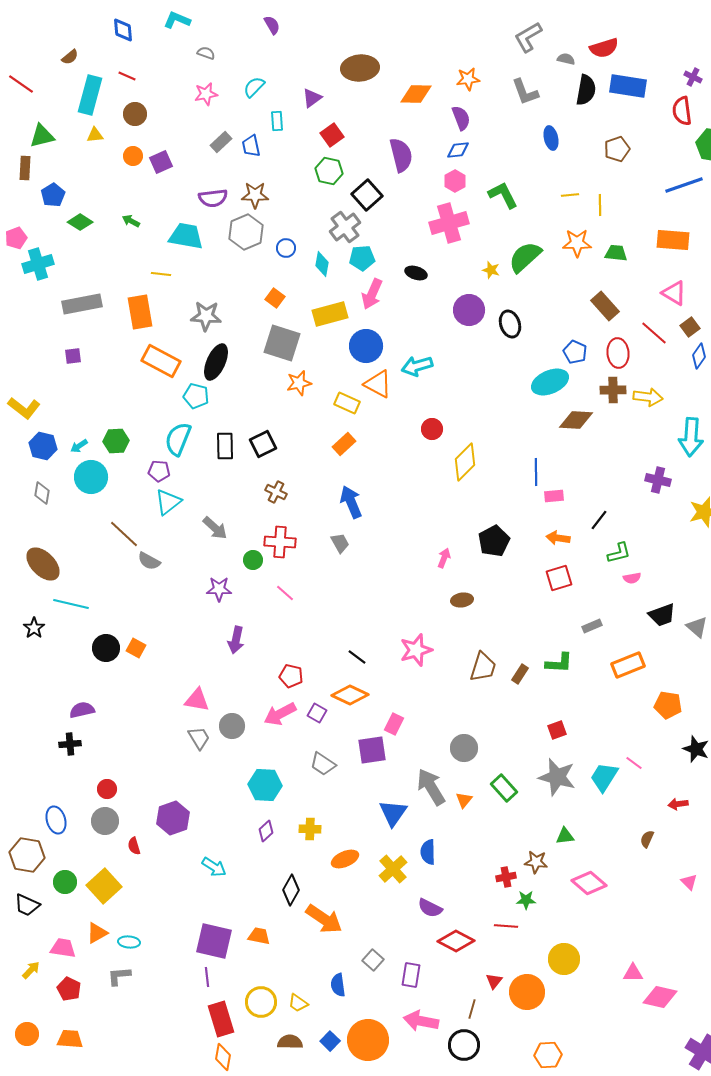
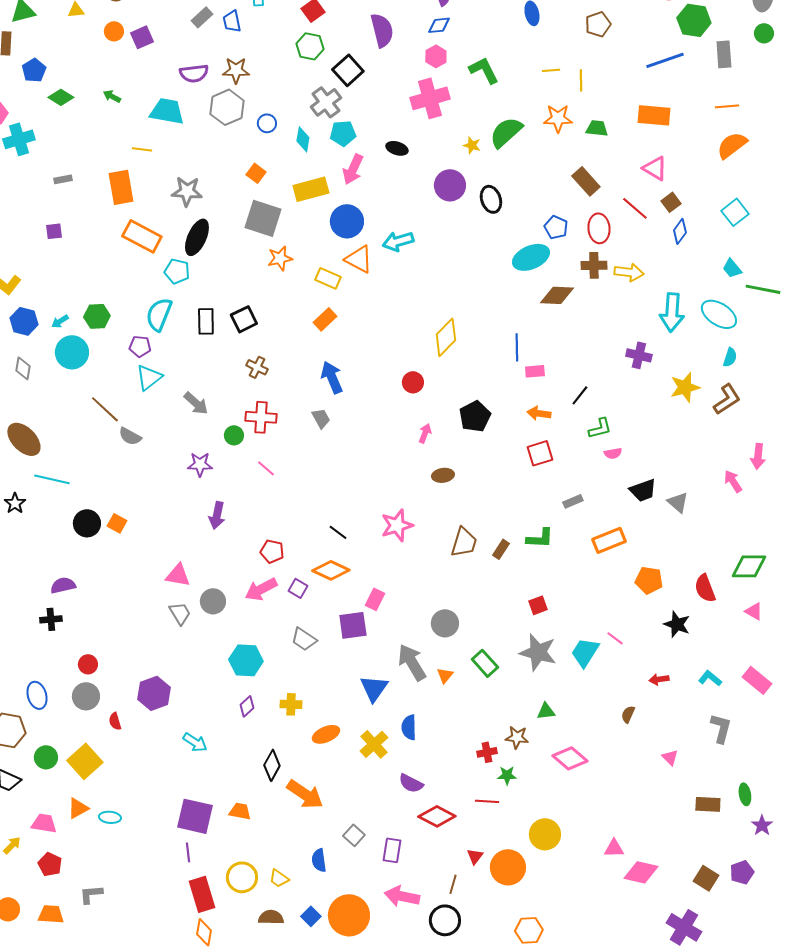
gray rectangle: (82, 304) -> (63, 179), size x0.5
red circle: (432, 429) -> (413, 382), moved
gray L-shape: (119, 976) -> (91, 894), moved

